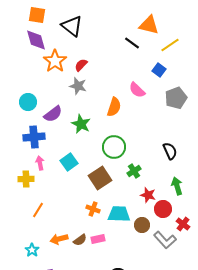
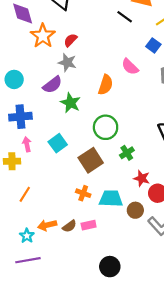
purple semicircle: (53, 114) -> (52, 85), moved
cyan star: (32, 250) -> (27, 236), moved

